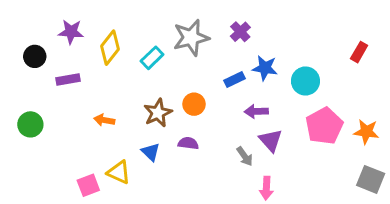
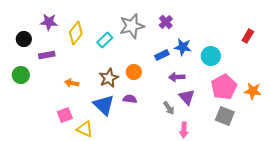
green circle: (30, 124) -> (21, 75), moved
blue triangle: (151, 152) -> (104, 105), size x1.6
yellow triangle: (119, 172) -> (85, 129), moved
gray square: (371, 179) -> (225, 116), moved
pink square: (88, 185) -> (65, 115), moved

